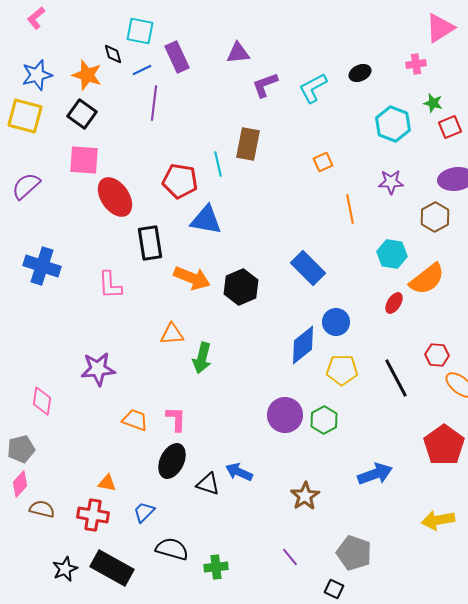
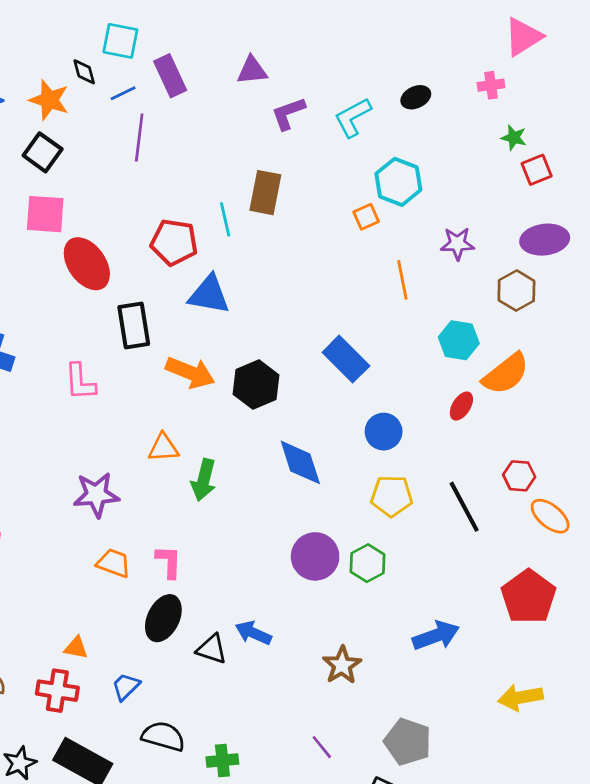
cyan hexagon: (393, 124) -> (398, 182), moved
blue diamond: (303, 345) -> (300, 462), moved, turned -69
purple star: (98, 369) -> (96, 495), moved

